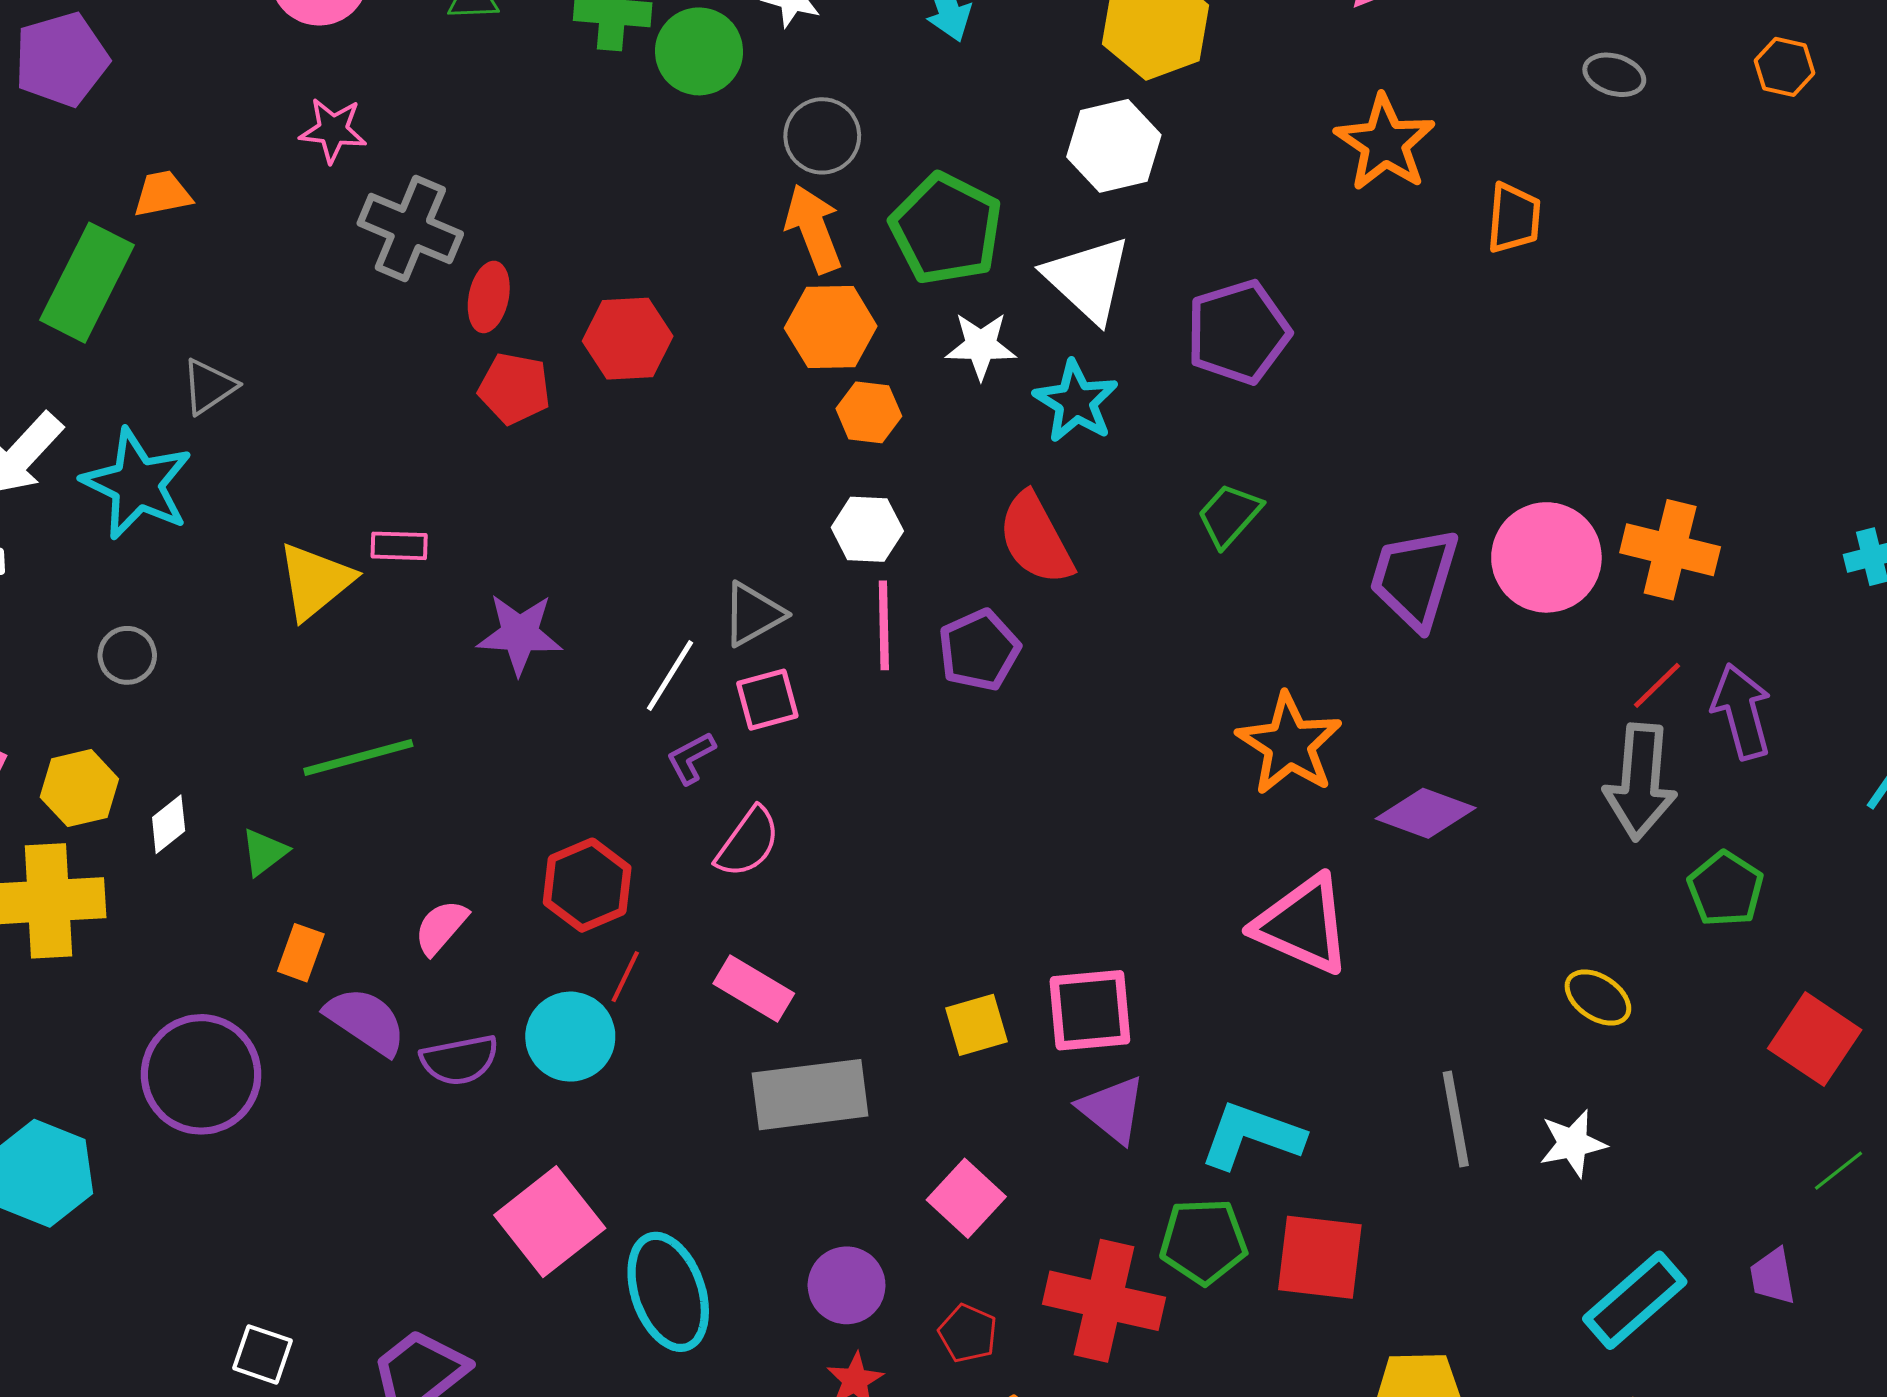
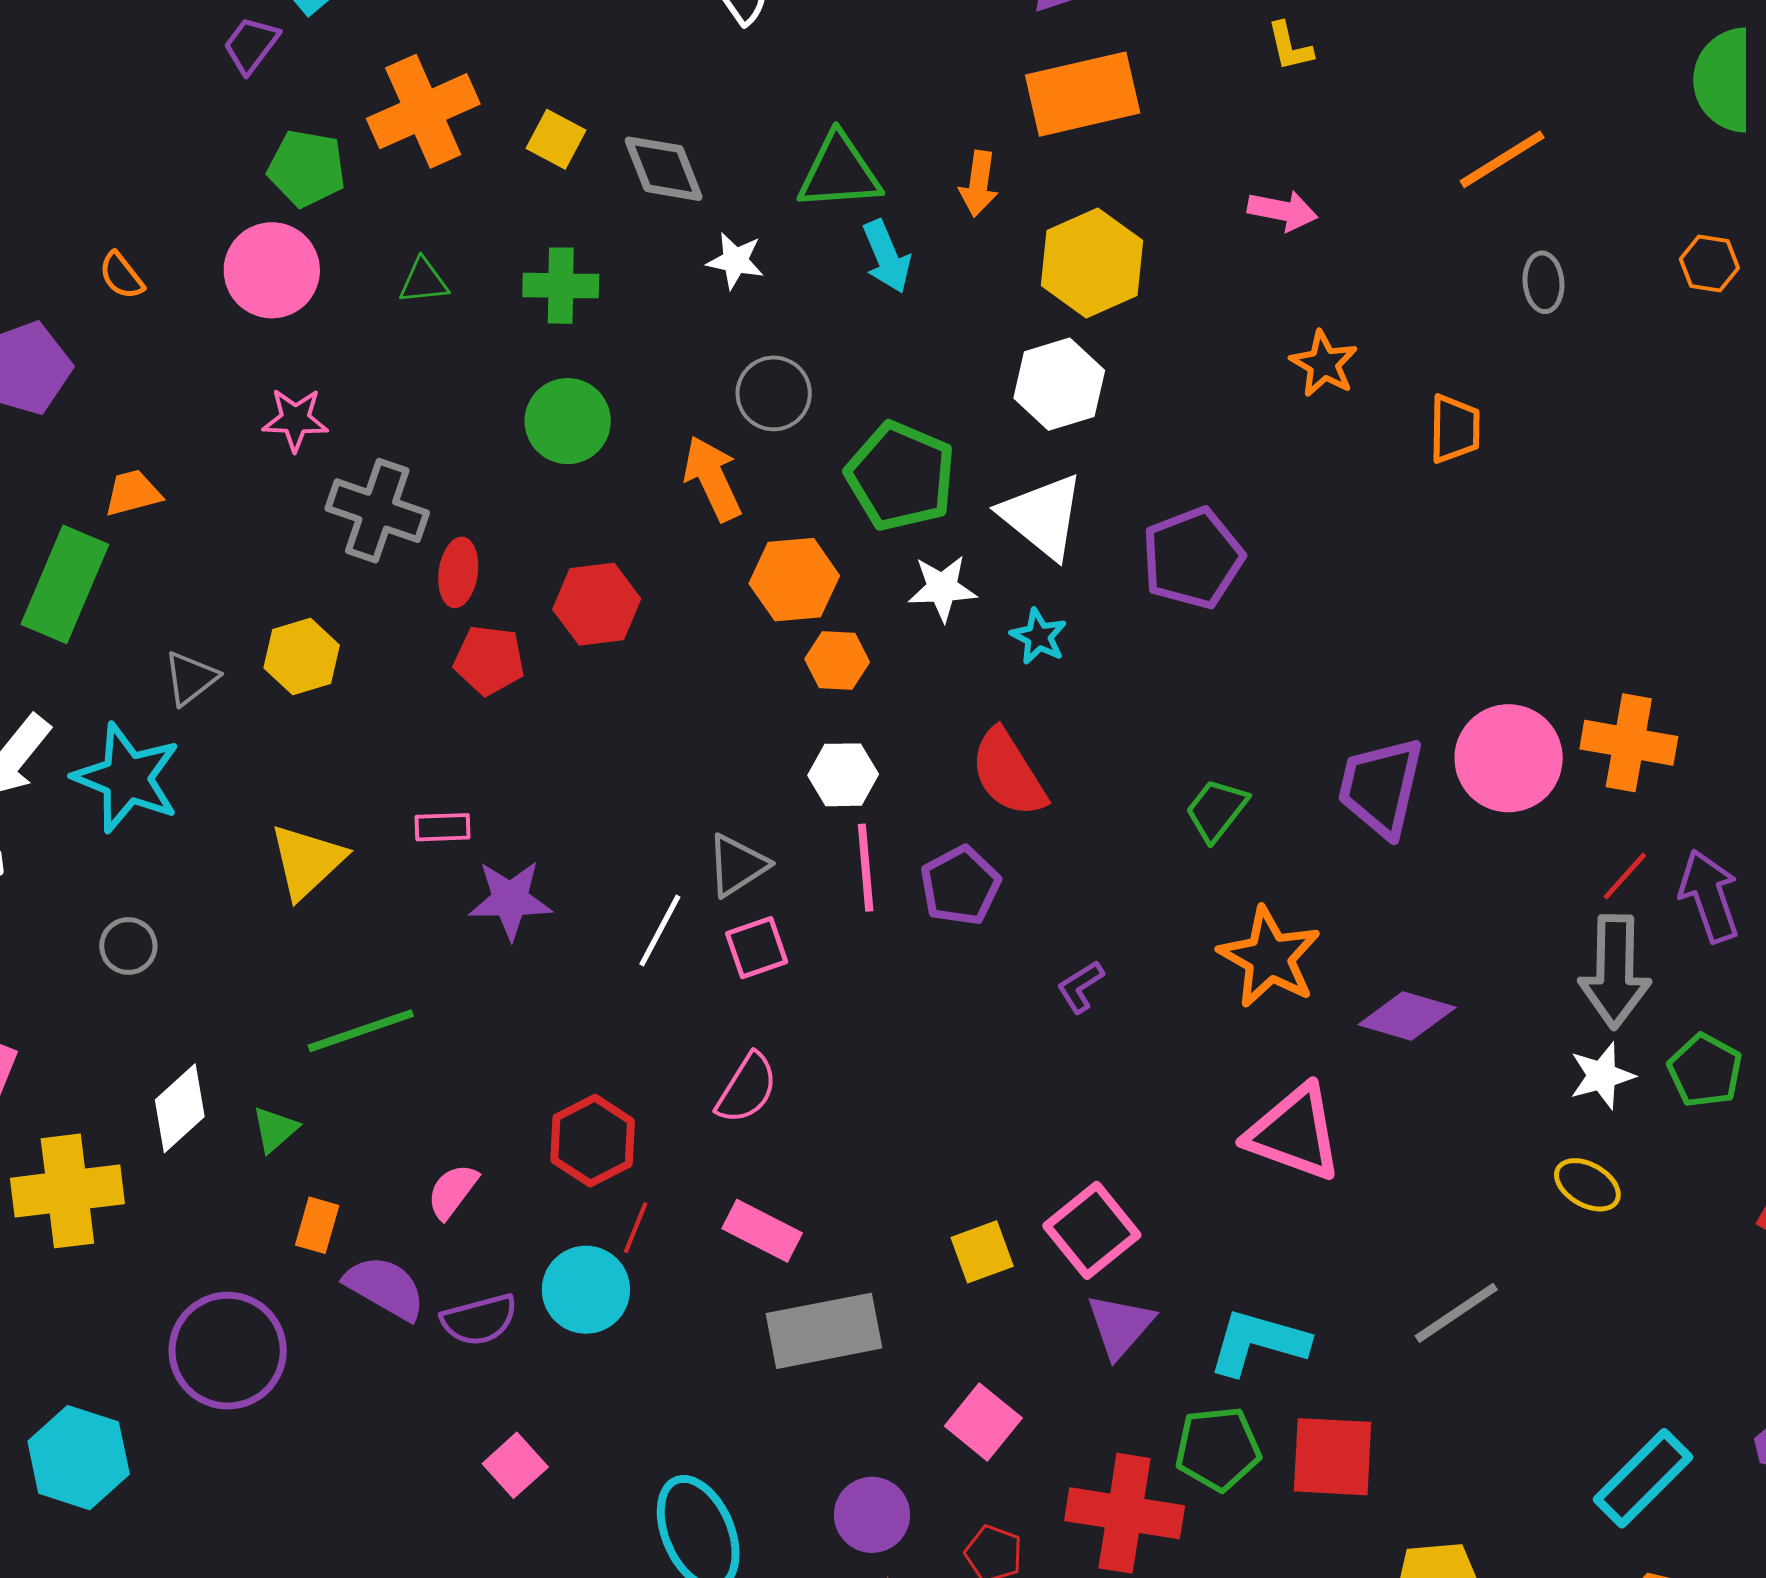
green circle: (699, 51) -> (568, 421), moved
gray ellipse: (1614, 75) -> (1543, 282), turned 72
orange star: (1385, 143) -> (1324, 364), size x0.7
orange arrow: (813, 229) -> (712, 478), moved
cyan star: (1076, 402) -> (1039, 636), size x0.7
green trapezoid: (1229, 515) -> (1217, 810), moved
pink rectangle: (399, 546) -> (443, 827), moved
purple L-shape: (691, 758) -> (1080, 987), moved
yellow hexagon: (79, 788) -> (302, 657), moved
white diamond: (169, 824) -> (180, 1108), size x1.5
pink square: (1090, 1010) -> (1092, 1230), turned -30
purple triangle: (1112, 1109) -> (1120, 1326), turned 36
gray line: (1456, 1119) -> (1456, 1313), turned 70
white star: (1573, 1143) -> (1602, 1076), moved
pink square: (550, 1222) -> (515, 1465), moved, size x0.6

